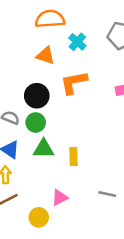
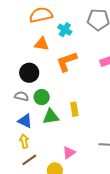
black circle: (37, 96) -> (29, 73), moved
yellow rectangle: (74, 157) -> (74, 109), moved

